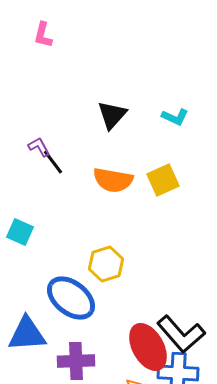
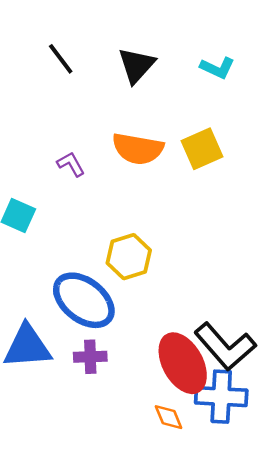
purple L-shape: (39, 147) -> (71, 164), moved
black line: (53, 162) -> (61, 59), moved
purple cross: (76, 361) -> (90, 357), moved, size x0.7

